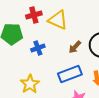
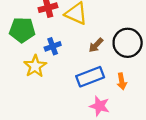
yellow star: (30, 84) -> (35, 66), moved

